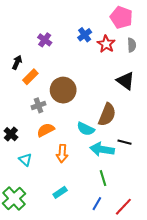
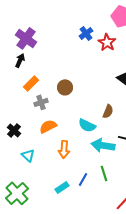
purple cross: (45, 40) -> (26, 38), moved, size x1.5
orange rectangle: (30, 77) -> (31, 83), moved
brown circle: (63, 90) -> (65, 87), size x0.6
brown semicircle: (107, 115) -> (108, 111), size x0.6
blue line: (97, 204) -> (83, 179), moved

